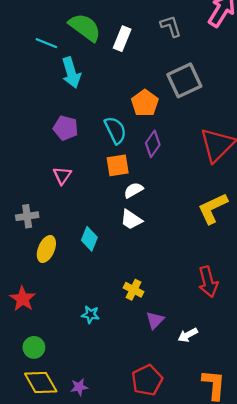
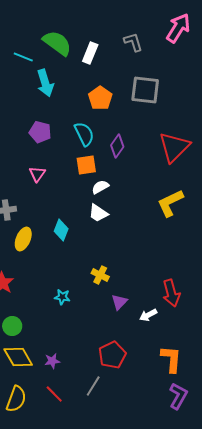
gray square: (184, 80) -> (145, 90), turned 32
orange pentagon: (145, 103) -> (100, 98), moved
red arrow: (208, 282) -> (171, 293), moved

